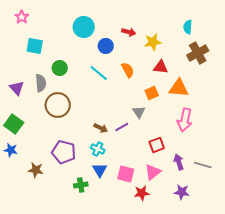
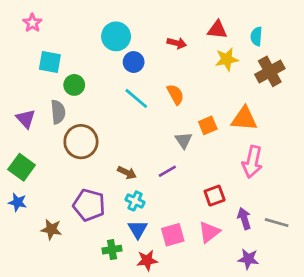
yellow star: (153, 42) -> (227, 59), moved
blue circle: (106, 46) -> (134, 62), moved
red triangle: (161, 67) -> (217, 30), moved
green circle: (60, 68) -> (74, 85), moved
gray triangle: (139, 112) -> (184, 140), moved
brown arrow: (101, 128) -> (127, 173), moved
pink square: (126, 174) -> (173, 235), turned -30
red star: (142, 193) -> (147, 260), moved

